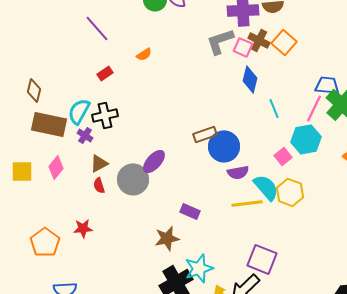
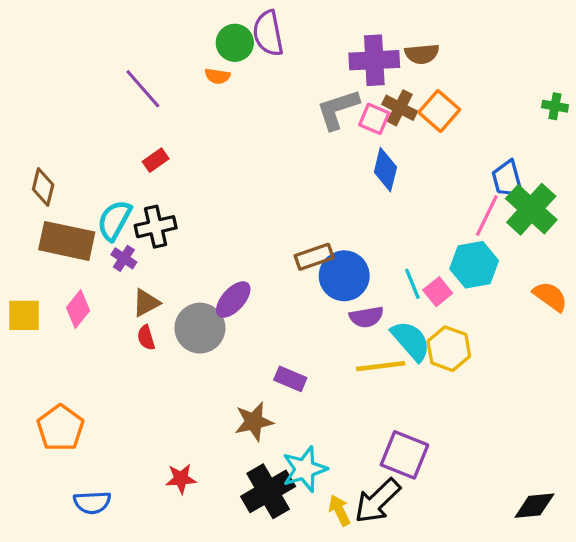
orange semicircle: (144, 54) -> (217, 76), moved, turned 42
blue trapezoid: (327, 85) -> (507, 179), turned -110
cyan line: (274, 108) -> (412, 284), moved
red star: (83, 228) -> (181, 479), moved

